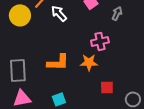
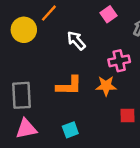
white arrow: (59, 13) -> (76, 41), moved

